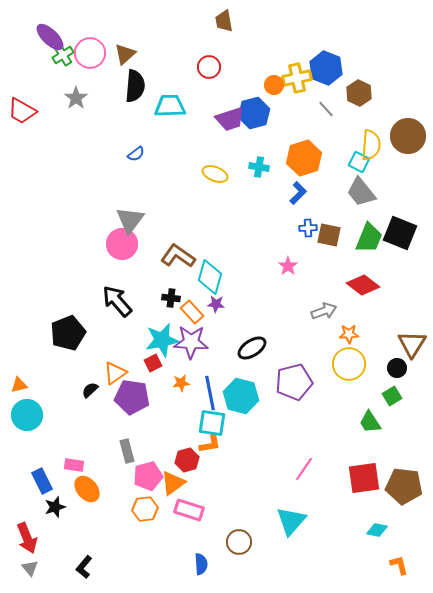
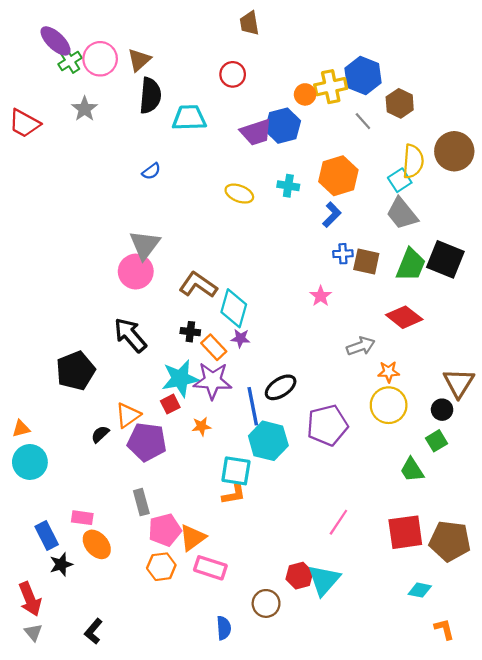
cyan square: (359, 162) -> (400, 180), turned 30
blue line: (210, 393) -> (253, 406), moved
red hexagon: (187, 460) -> (299, 576), moved

